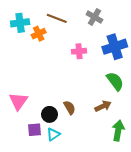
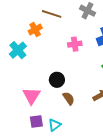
cyan cross: (20, 23) -> (18, 50), moved, turned -30
pink triangle: (18, 101) -> (31, 96), moved
black circle: (49, 114) -> (57, 80), moved

